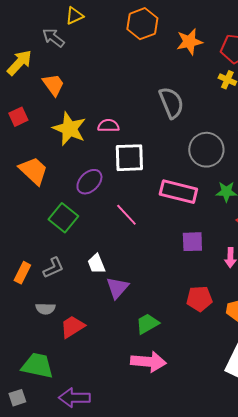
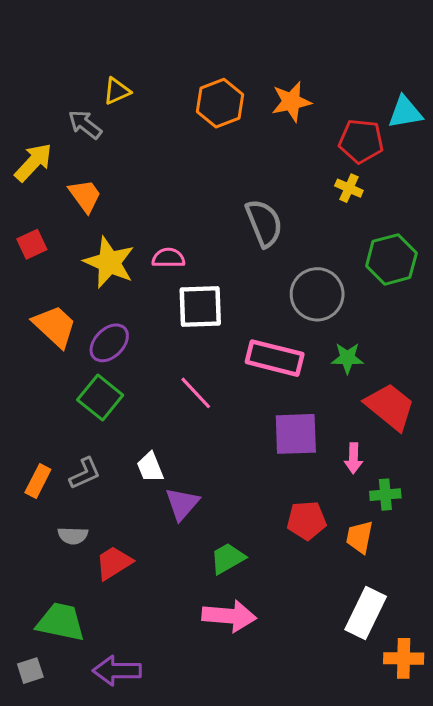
orange star: (189, 42) -> (291, 102), moved
purple ellipse: (89, 182) -> (109, 343), moved
purple square: (192, 242) -> (296, 434), size x1.4

